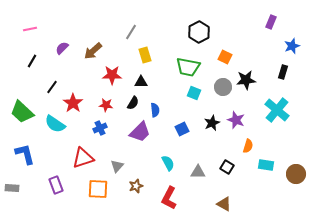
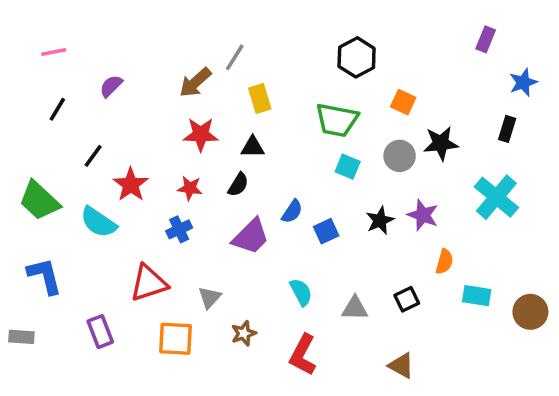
brown arrow: (93, 51) -> (195, 82), moved
blue semicircle: (155, 110) -> (292, 211), moved, turned 40
black square: (227, 167) -> (407, 299), turned 32

